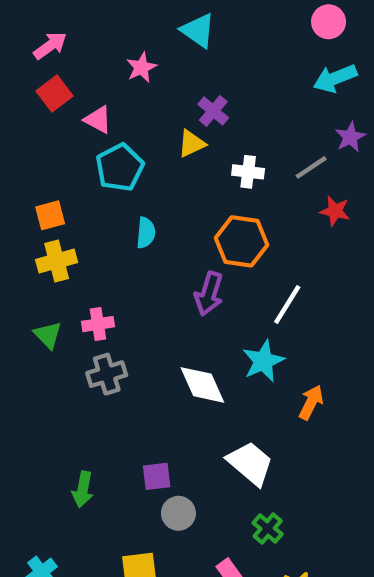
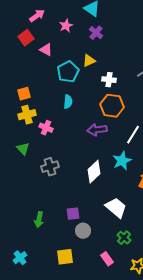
pink arrow: (50, 46) -> (37, 16), moved
purple cross: (213, 111) -> (96, 33), moved
cyan pentagon: (120, 167) -> (68, 72), moved
white cross: (248, 172) -> (109, 80), moved
purple arrow: (209, 294) -> (97, 130), turned 66
pink cross: (98, 324) -> (46, 128), moved, turned 32
white diamond: (202, 385) -> (94, 172), turned 70

